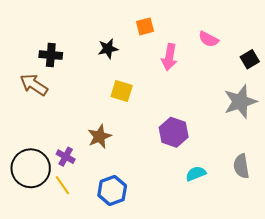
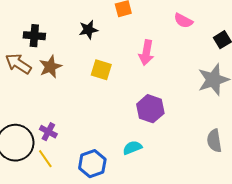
pink arrow: (169, 57) -> (146, 53), moved
brown star: (99, 137) -> (50, 67), moved
cyan semicircle: (196, 174) -> (132, 148), moved

